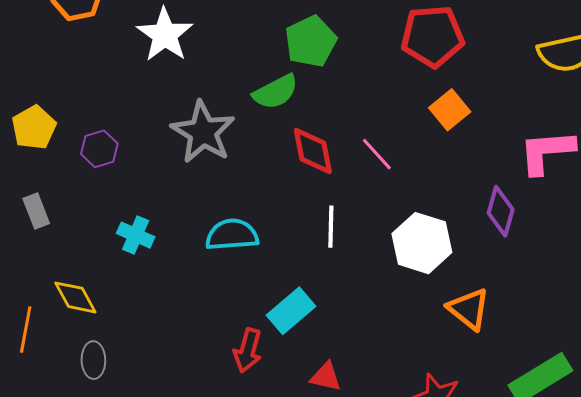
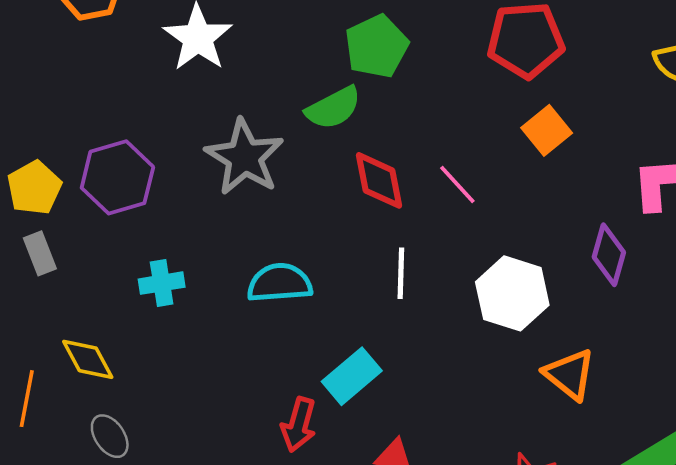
yellow pentagon: (34, 128) -> (34, 188), moved
purple hexagon: (99, 149) -> (117, 177), size x1.6
cyan cross: (136, 235) -> (162, 283), turned -33
gray ellipse: (93, 360) -> (110, 436), turned -33

